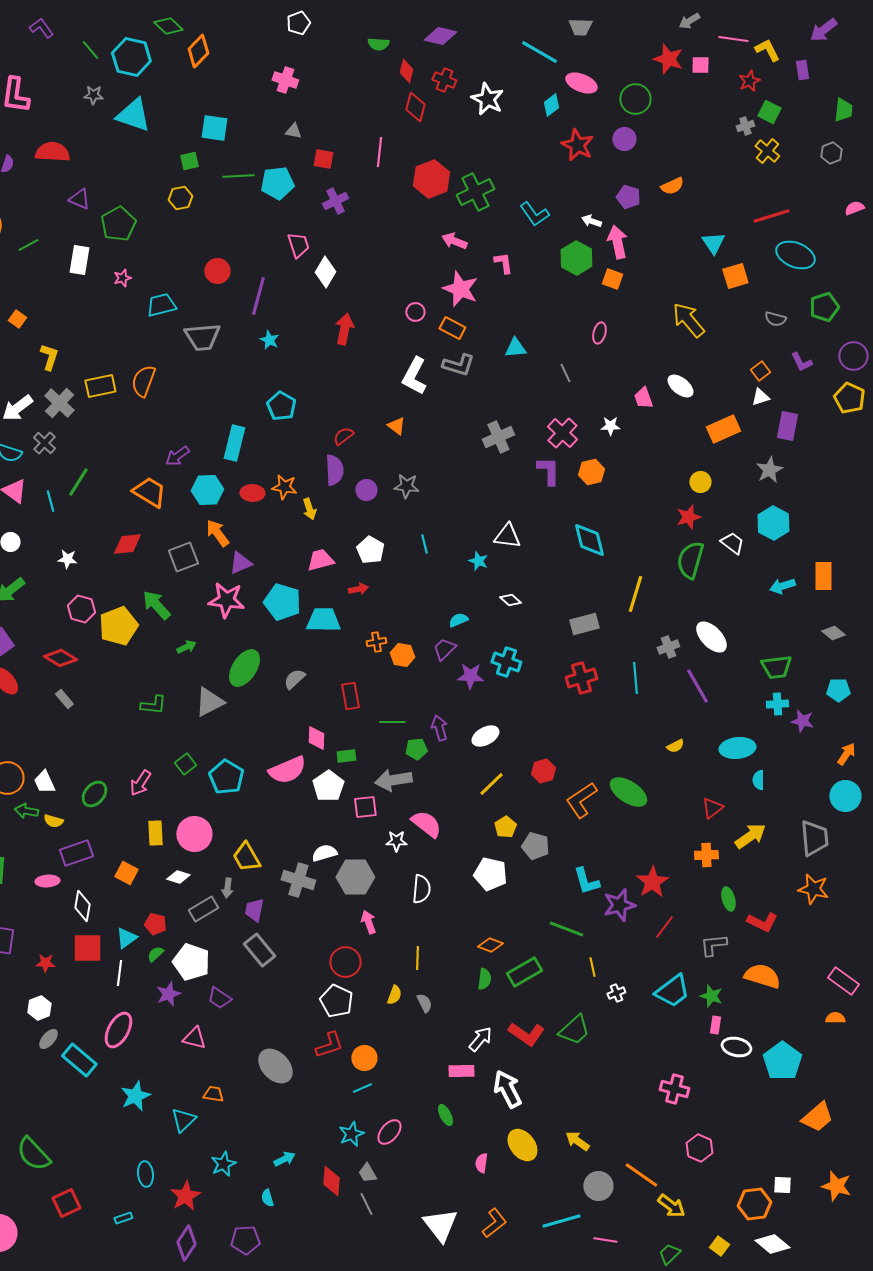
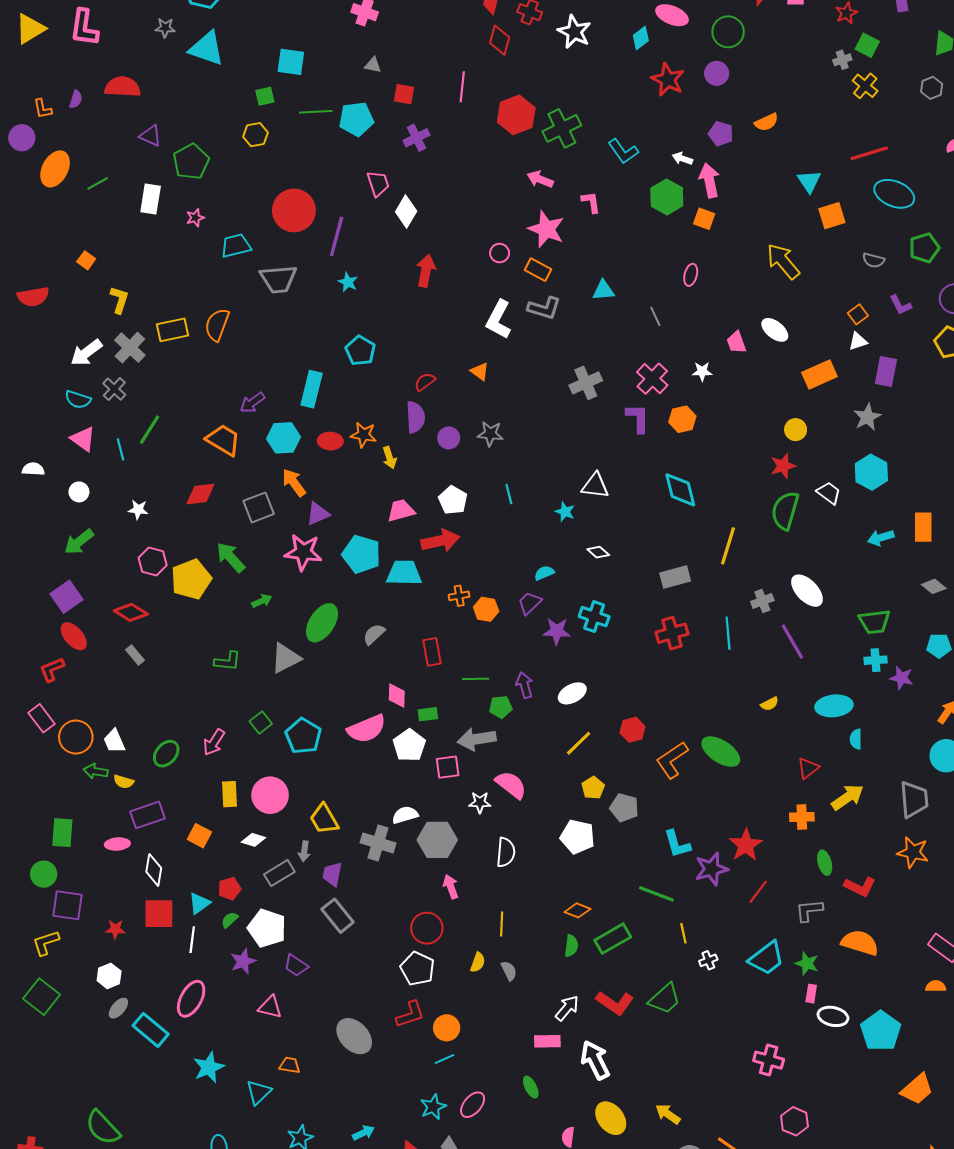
red circle: (217, 271) -> (294, 210), size x1.6
red arrow: (358, 589) -> (440, 541), size x1.8
red pentagon: (155, 924) -> (230, 889), turned -30

